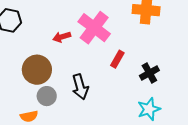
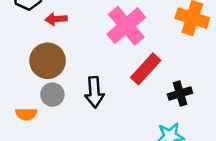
red arrow: (62, 37) -> (56, 19), moved
red rectangle: (117, 59) -> (146, 69), size x1.5

